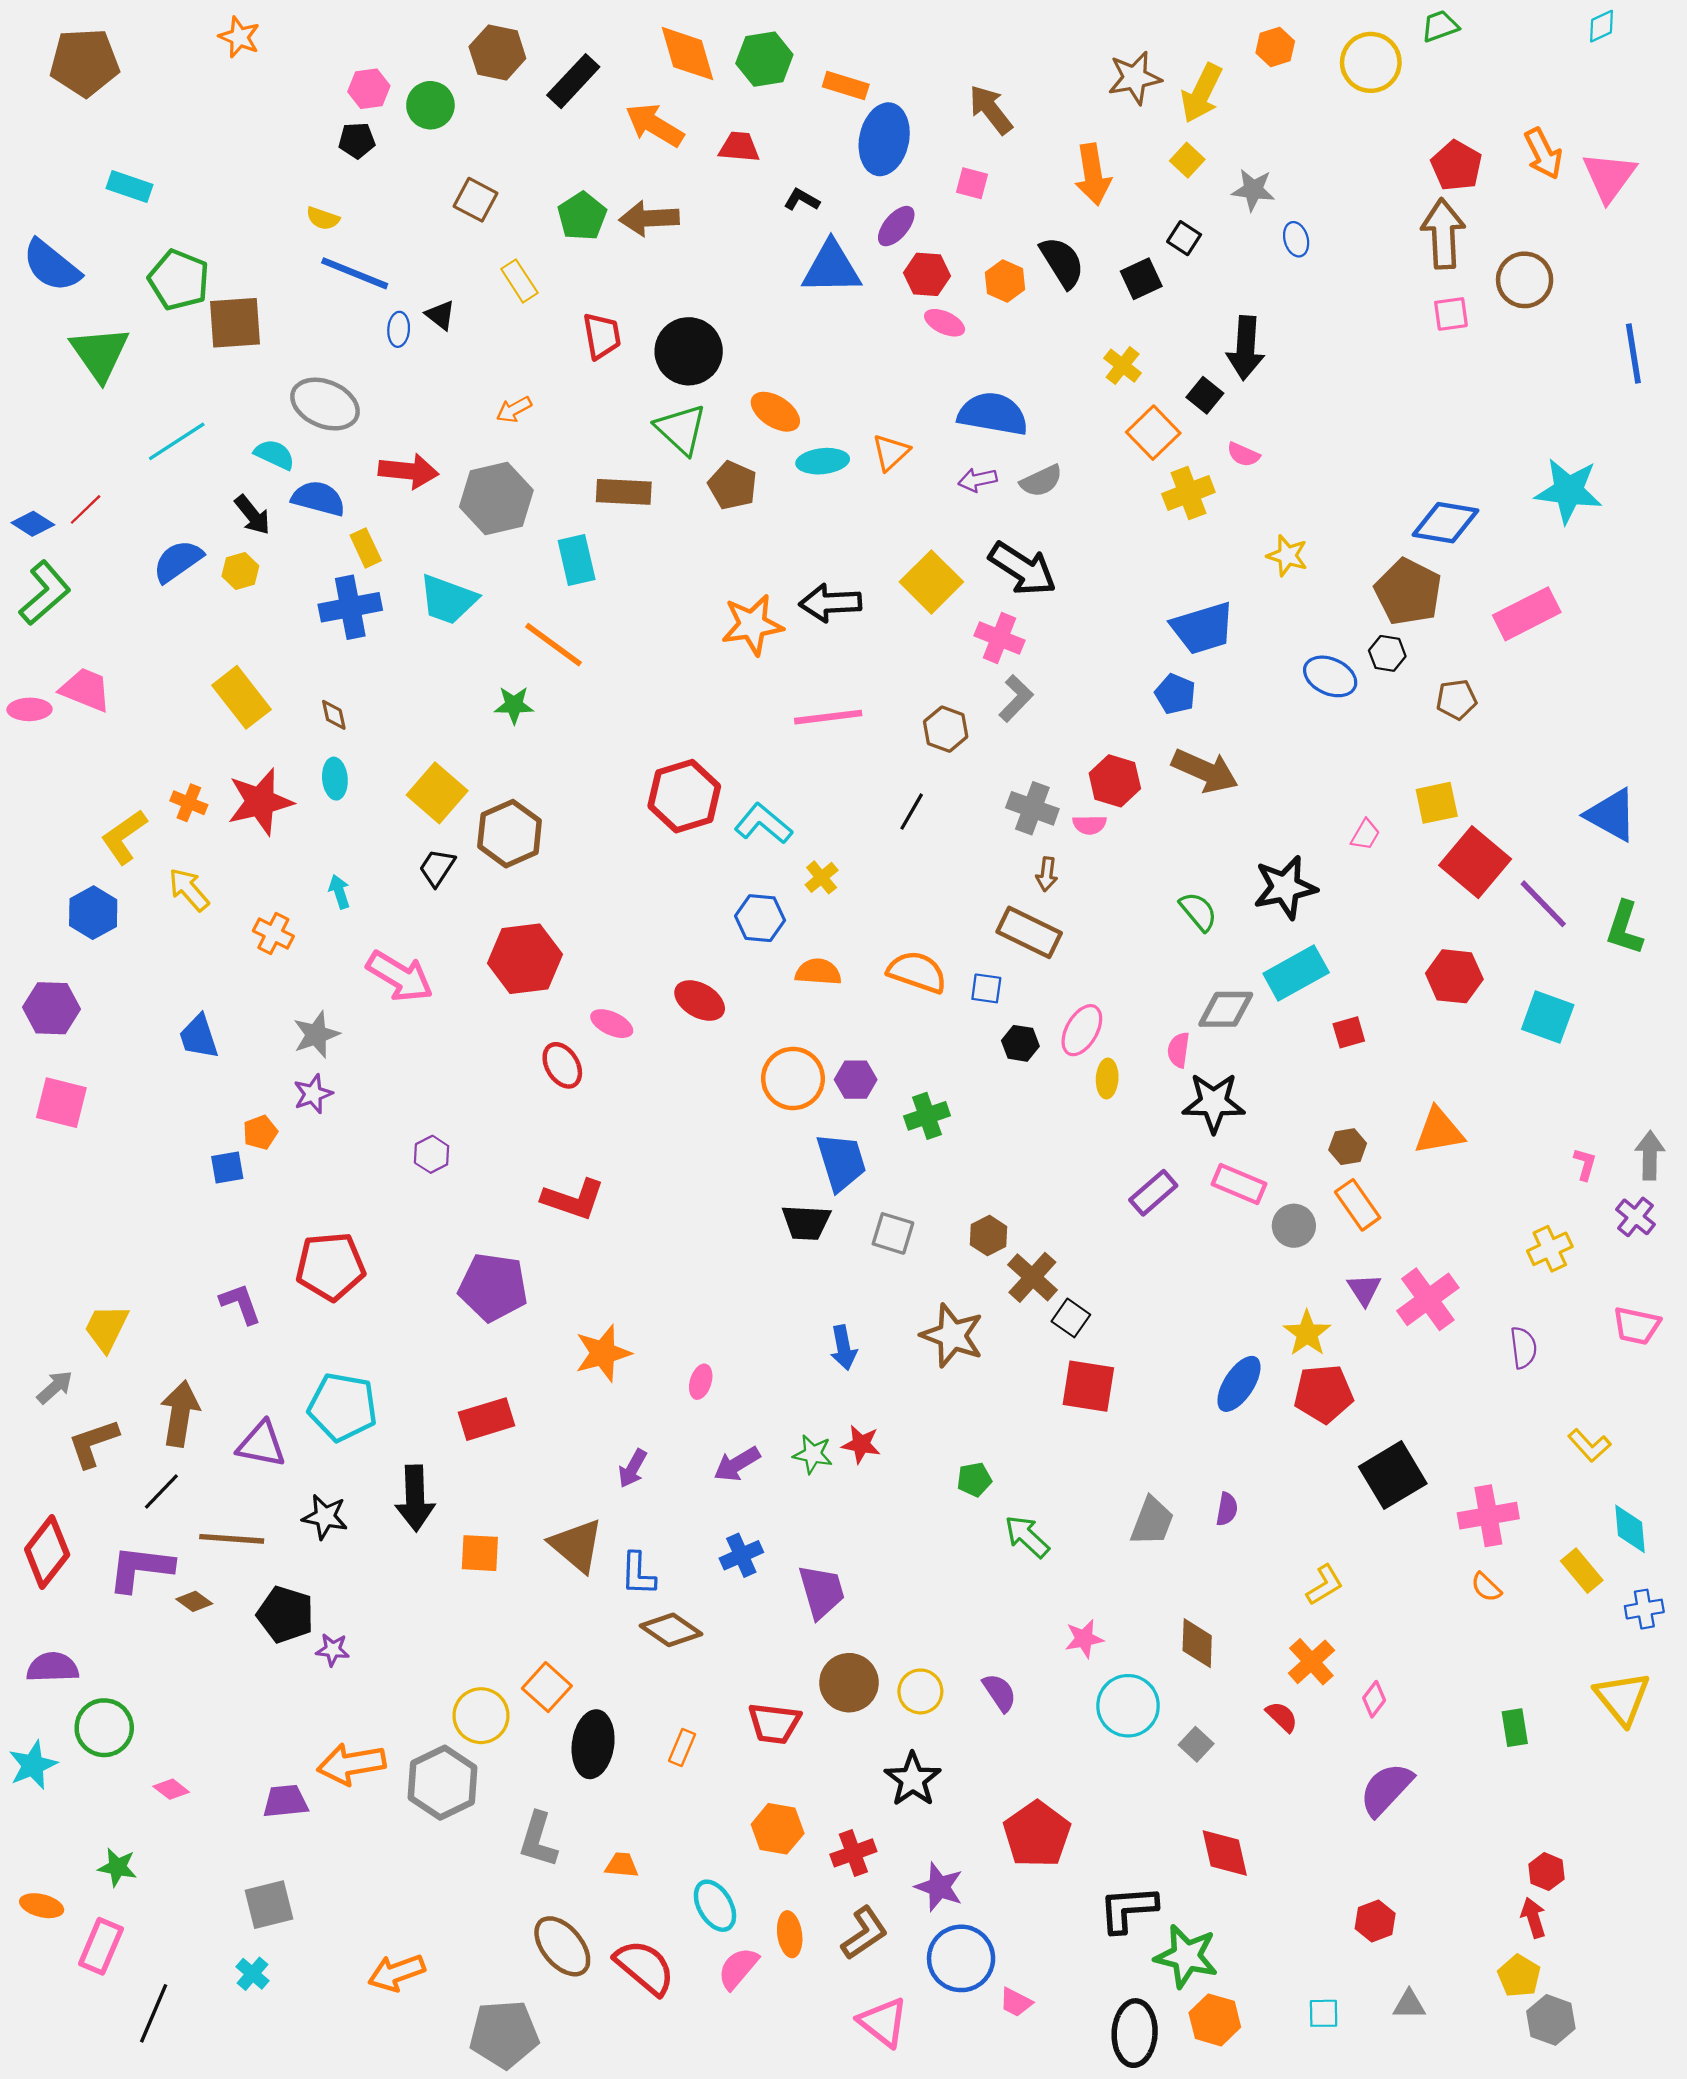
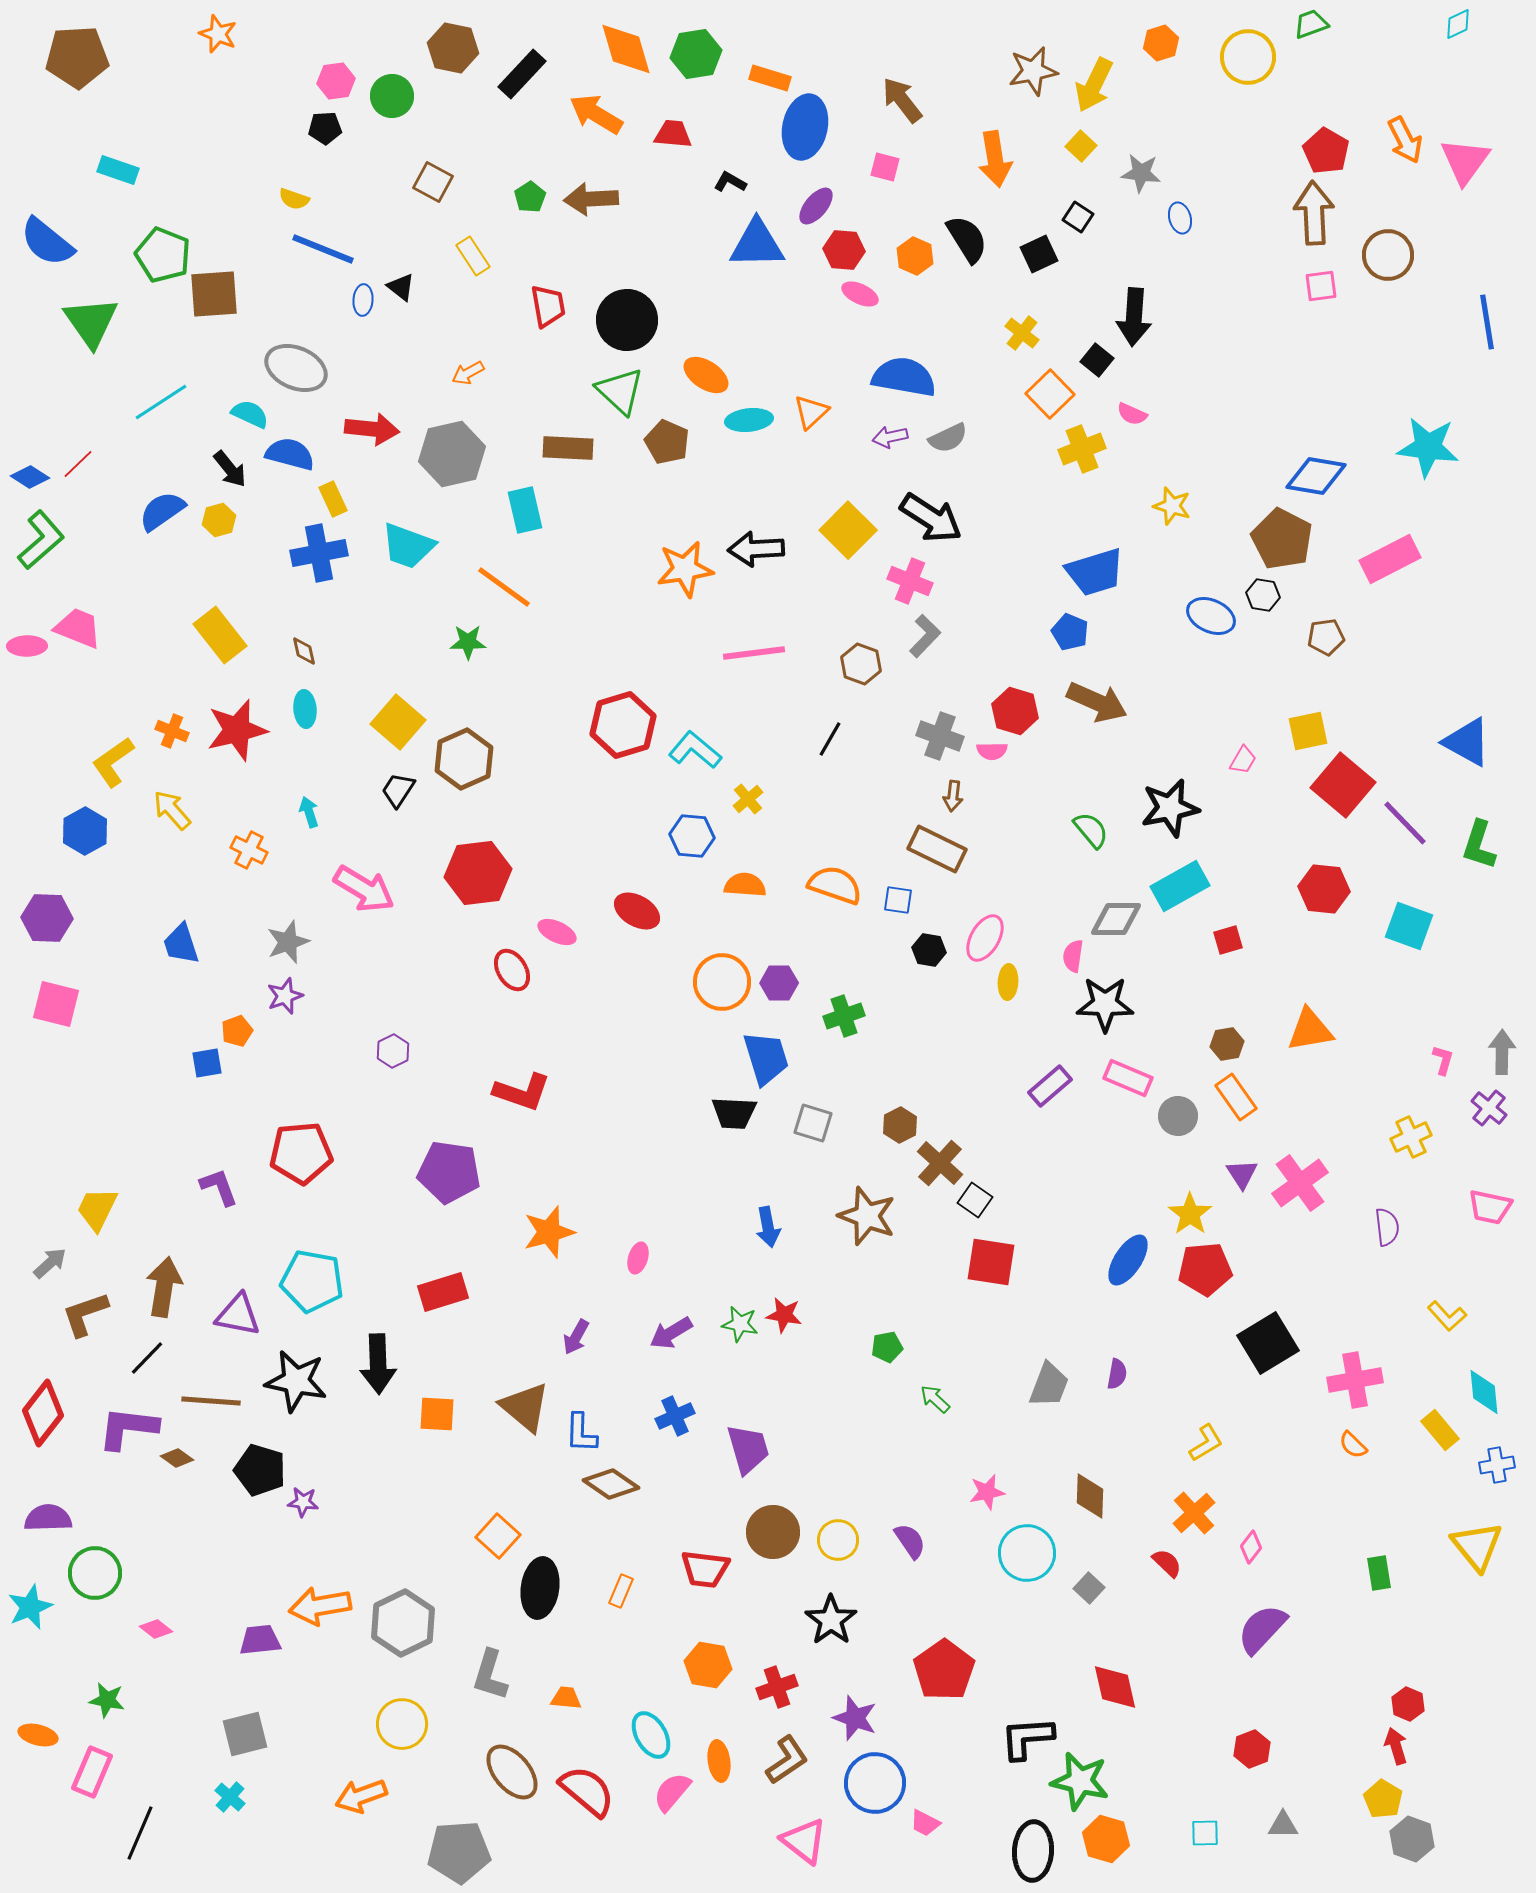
green pentagon: (582, 216) -> (530, 197), size x0.7
black star: (325, 1517) -> (296, 1381), size x1.5
green arrow: (1027, 1537) -> (935, 1399), size x0.7
yellow circle: (481, 1716) -> (402, 1724), moved

